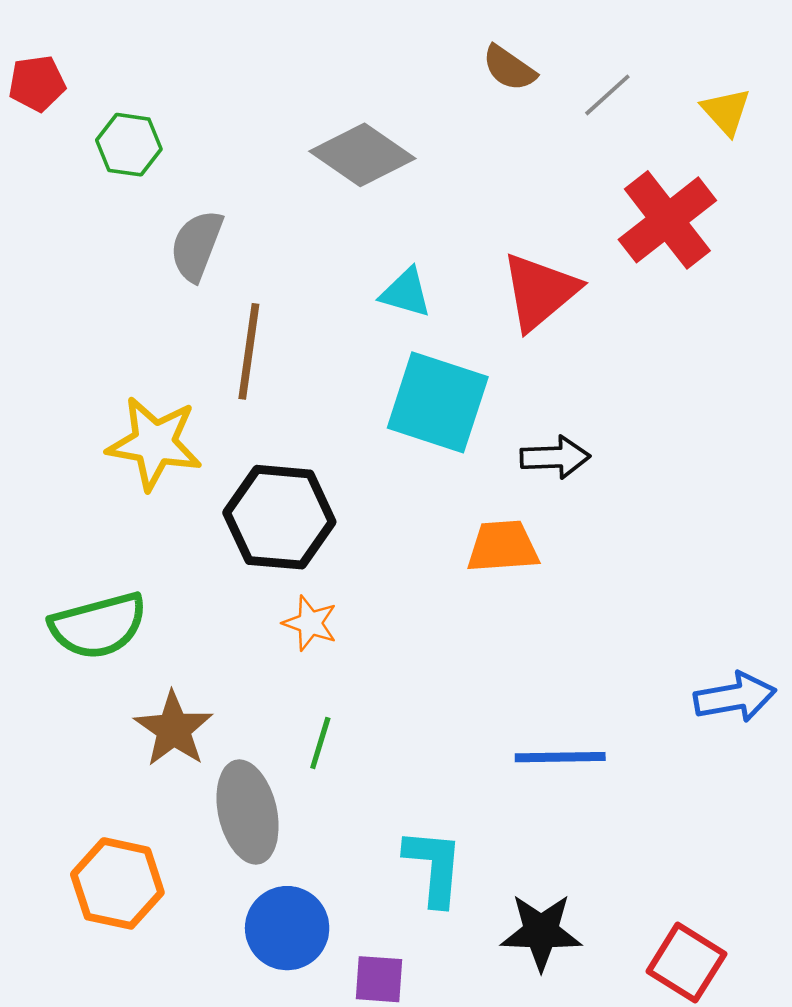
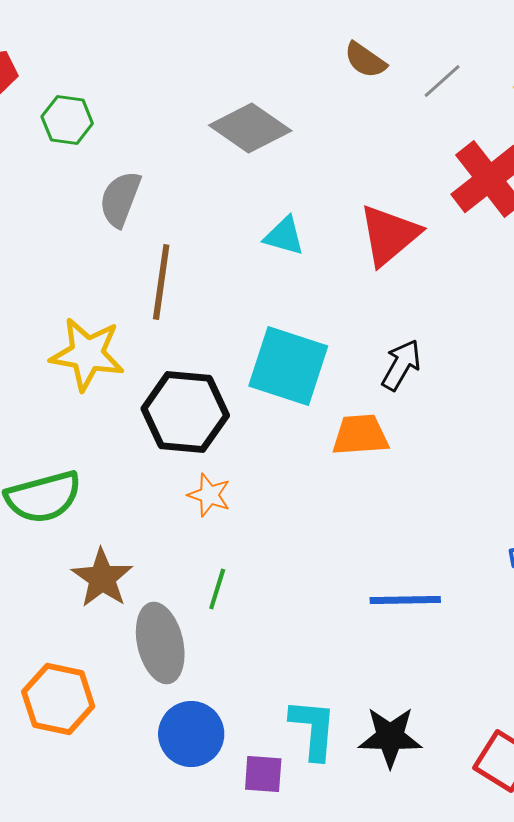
cyan square: (438, 402) -> (288, 366), moved
black arrow: (555, 457) -> (401, 365), turned -58
cyan L-shape: (434, 867) -> (313, 729), moved

